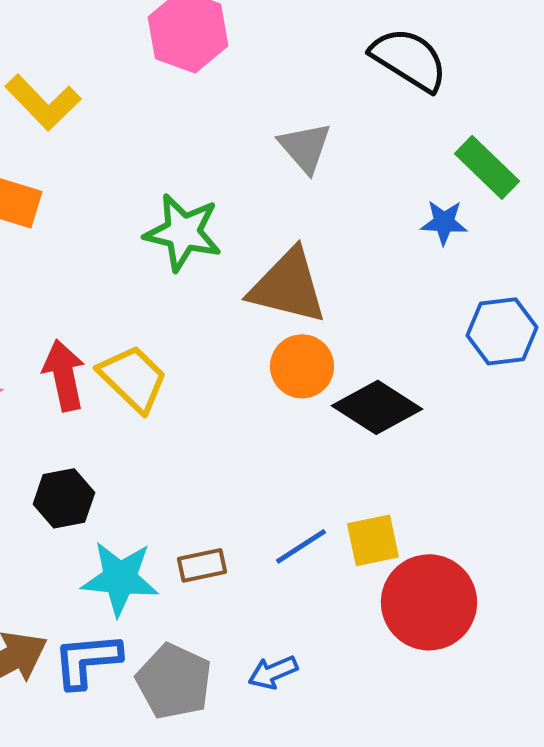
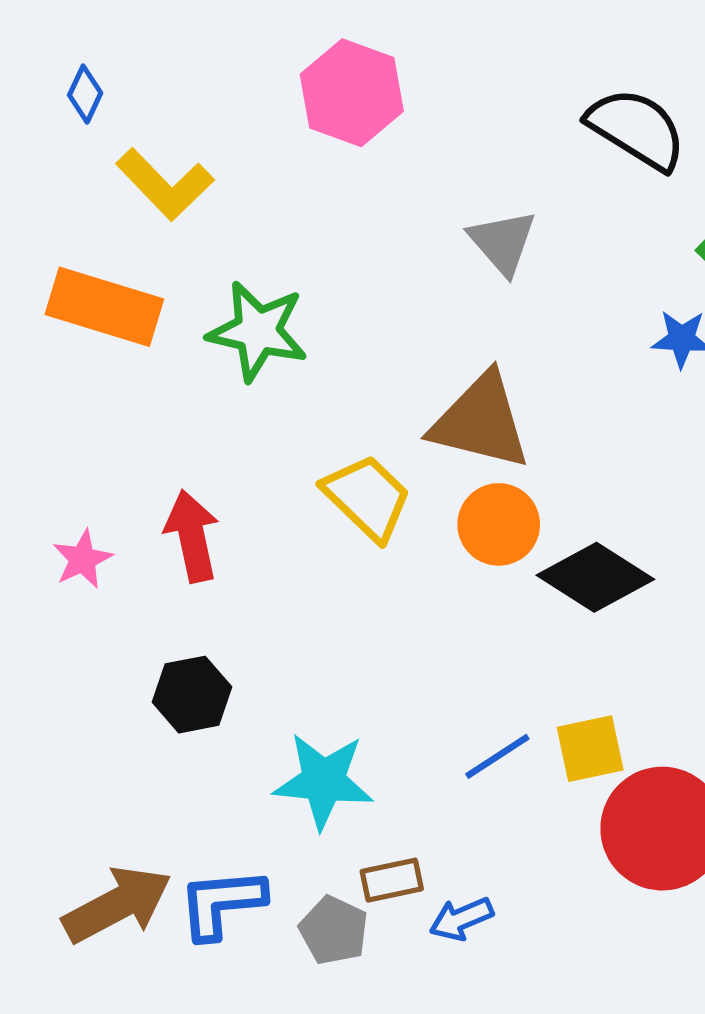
green star: (183, 232) -> (258, 331), moved
yellow trapezoid: (133, 378) -> (367, 497), moved
brown rectangle: (202, 565) -> (392, 880), moved
cyan star: (120, 578) -> (323, 781), moved
gray pentagon: (174, 681) -> (334, 930), size x0.7

